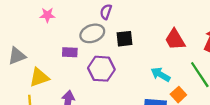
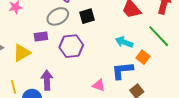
yellow triangle: (39, 77) -> (22, 53), moved

